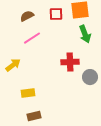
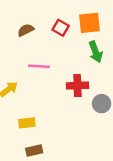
red square: (56, 14) -> (61, 28), turned 32
pink line: (32, 38) -> (39, 66), moved, turned 36

